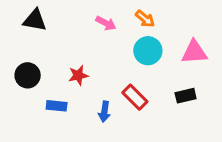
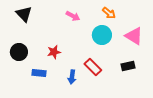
orange arrow: (145, 19) -> (109, 13), moved
black triangle: (35, 20) -> (24, 14), turned 36
pink triangle: (194, 52) -> (134, 36), turned 36

